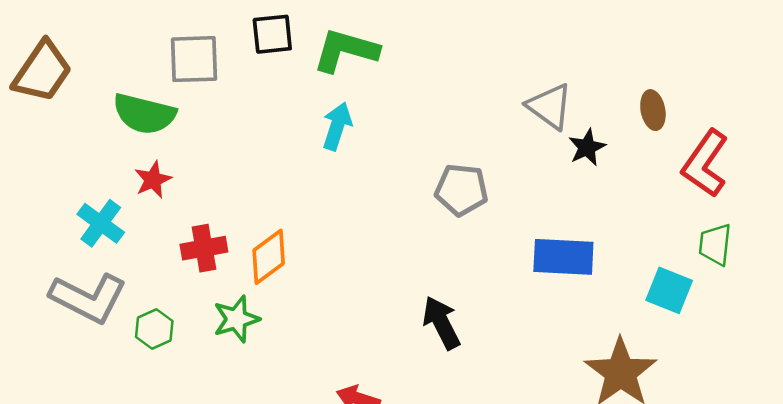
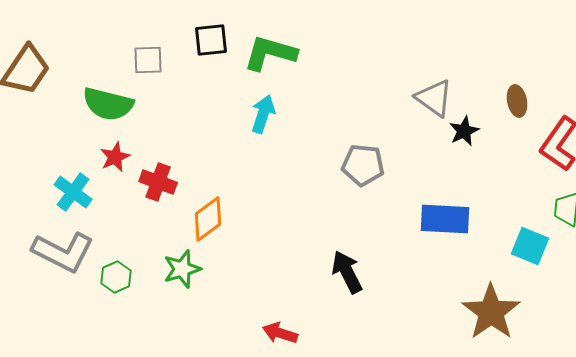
gray square: (194, 59) -> (148, 60), size x0.7
red cross: (204, 248) -> (158, 182), moved, turned 30

